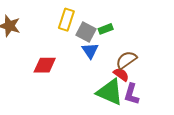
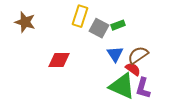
blue triangle: (90, 51) -> (115, 54), moved

